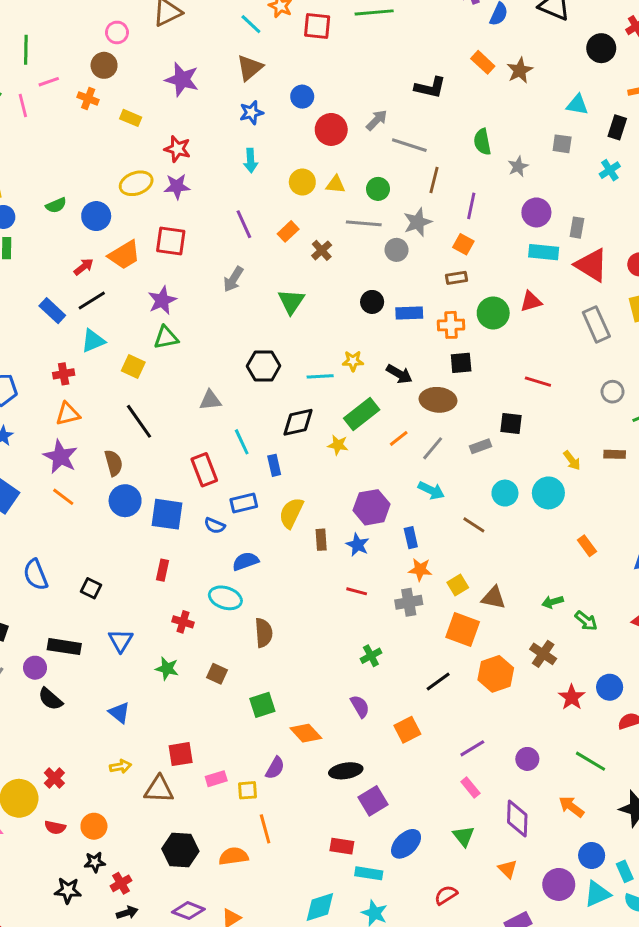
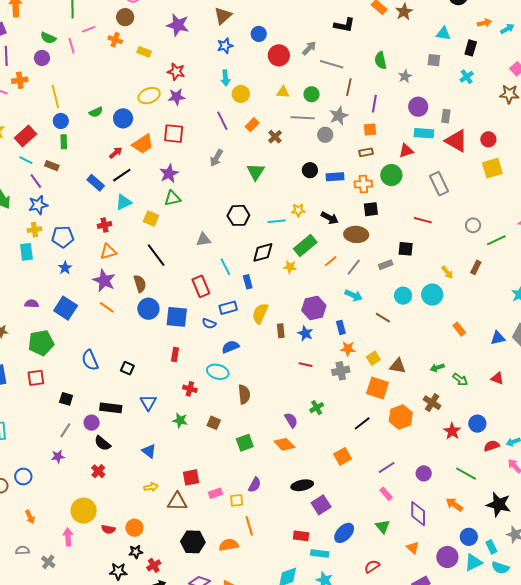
yellow circle: (302, 182) -> (241, 94), moved
orange square: (463, 244) -> (370, 130), turned -32
red triangle: (531, 301) -> (406, 151), moved
gray rectangle: (596, 324) -> (439, 184), moved
brown rectangle: (615, 454) -> (476, 267), turned -64
purple semicircle: (360, 706) -> (291, 420), moved
orange diamond: (306, 733) -> (284, 444), moved
red cross: (54, 778) -> (98, 471), moved

